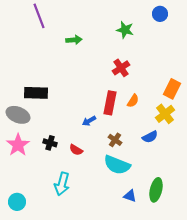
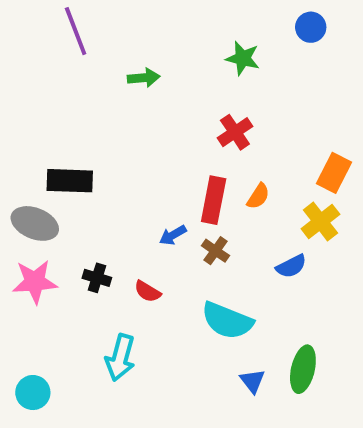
brown cross: (115, 140) -> (216, 251), moved
pink star: (18, 145) -> (35, 282), turned 30
blue triangle: (130, 196) -> (252, 381), turned 32

